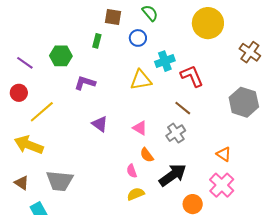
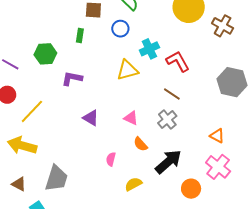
brown cross: (250, 52) -> (223, 26), moved
pink semicircle: (132, 171) -> (111, 159), moved, turned 40
gray trapezoid: (60, 181) -> (56, 178), turned -72

